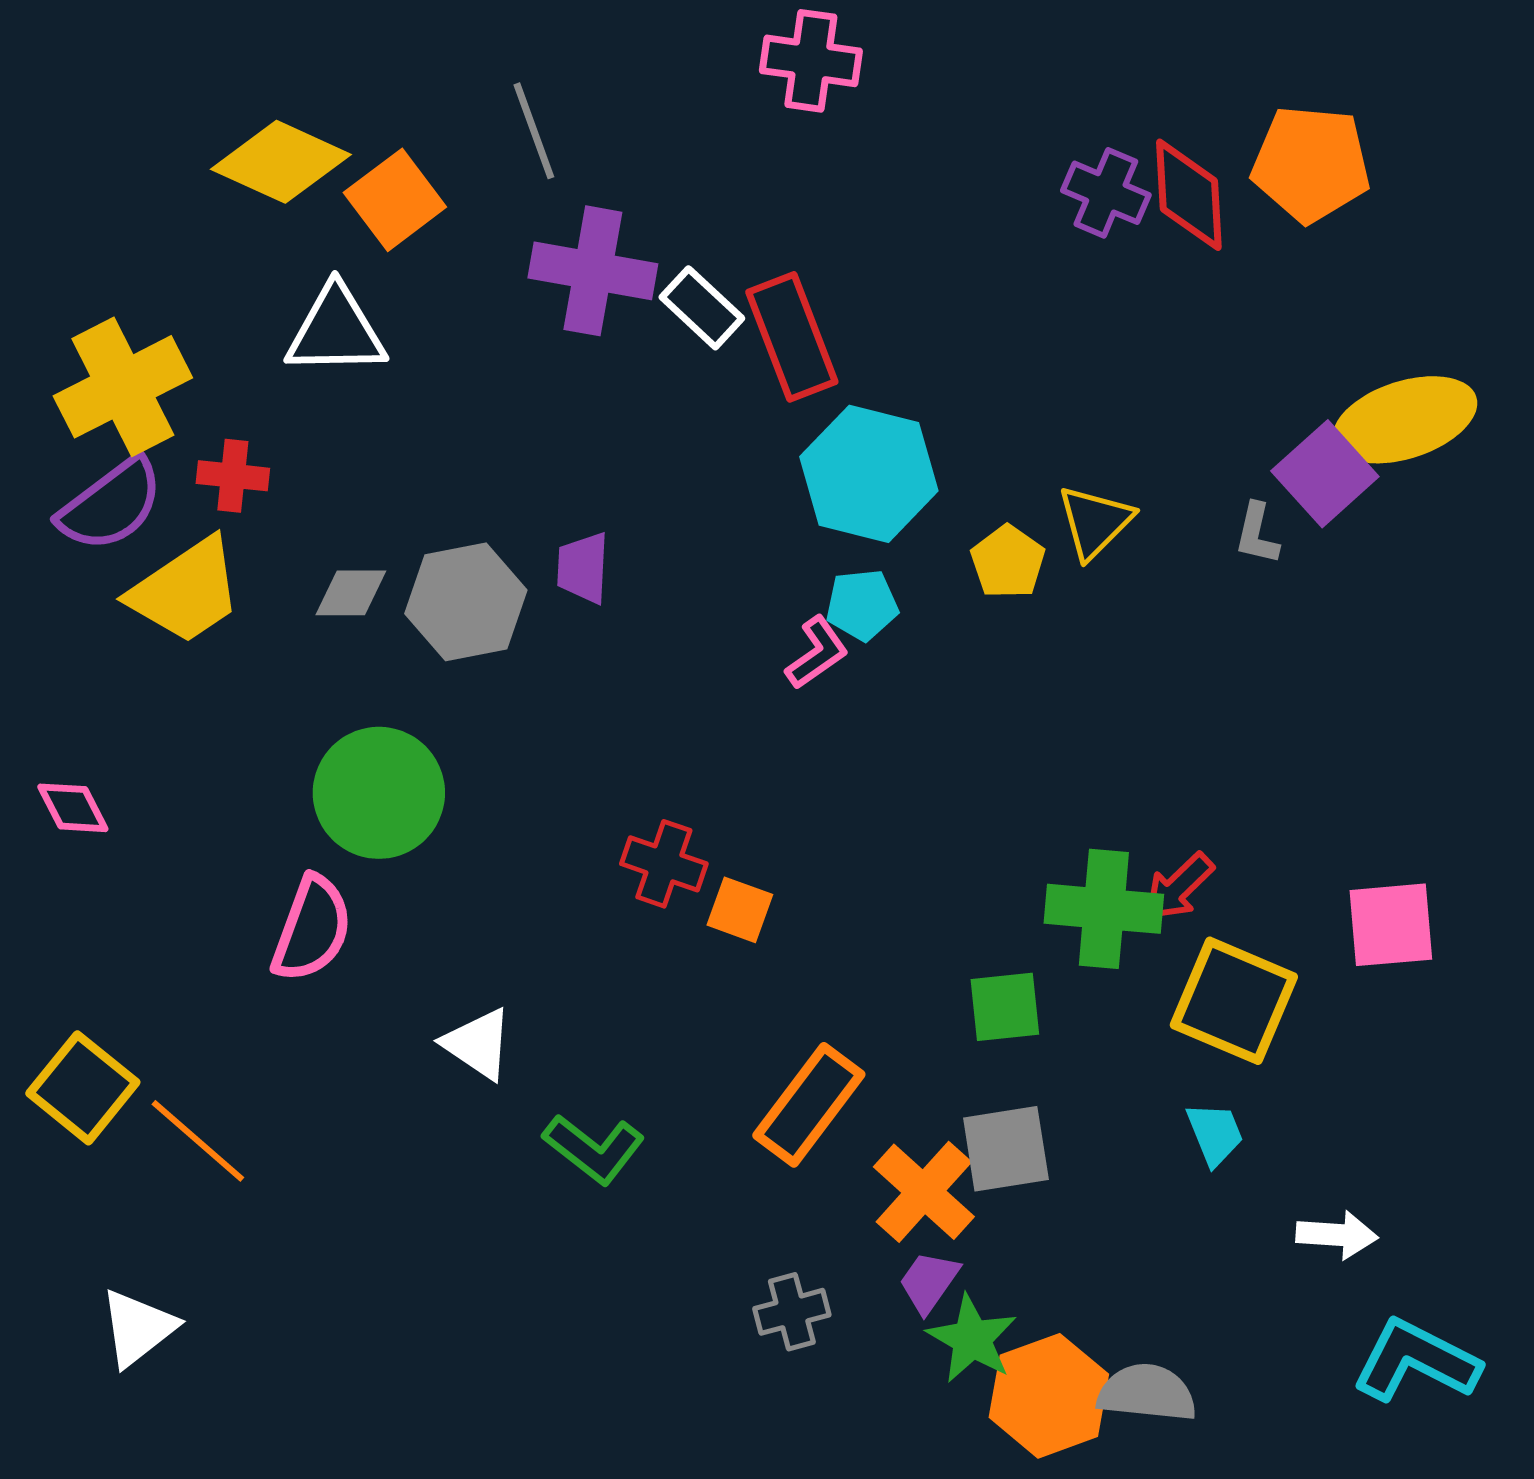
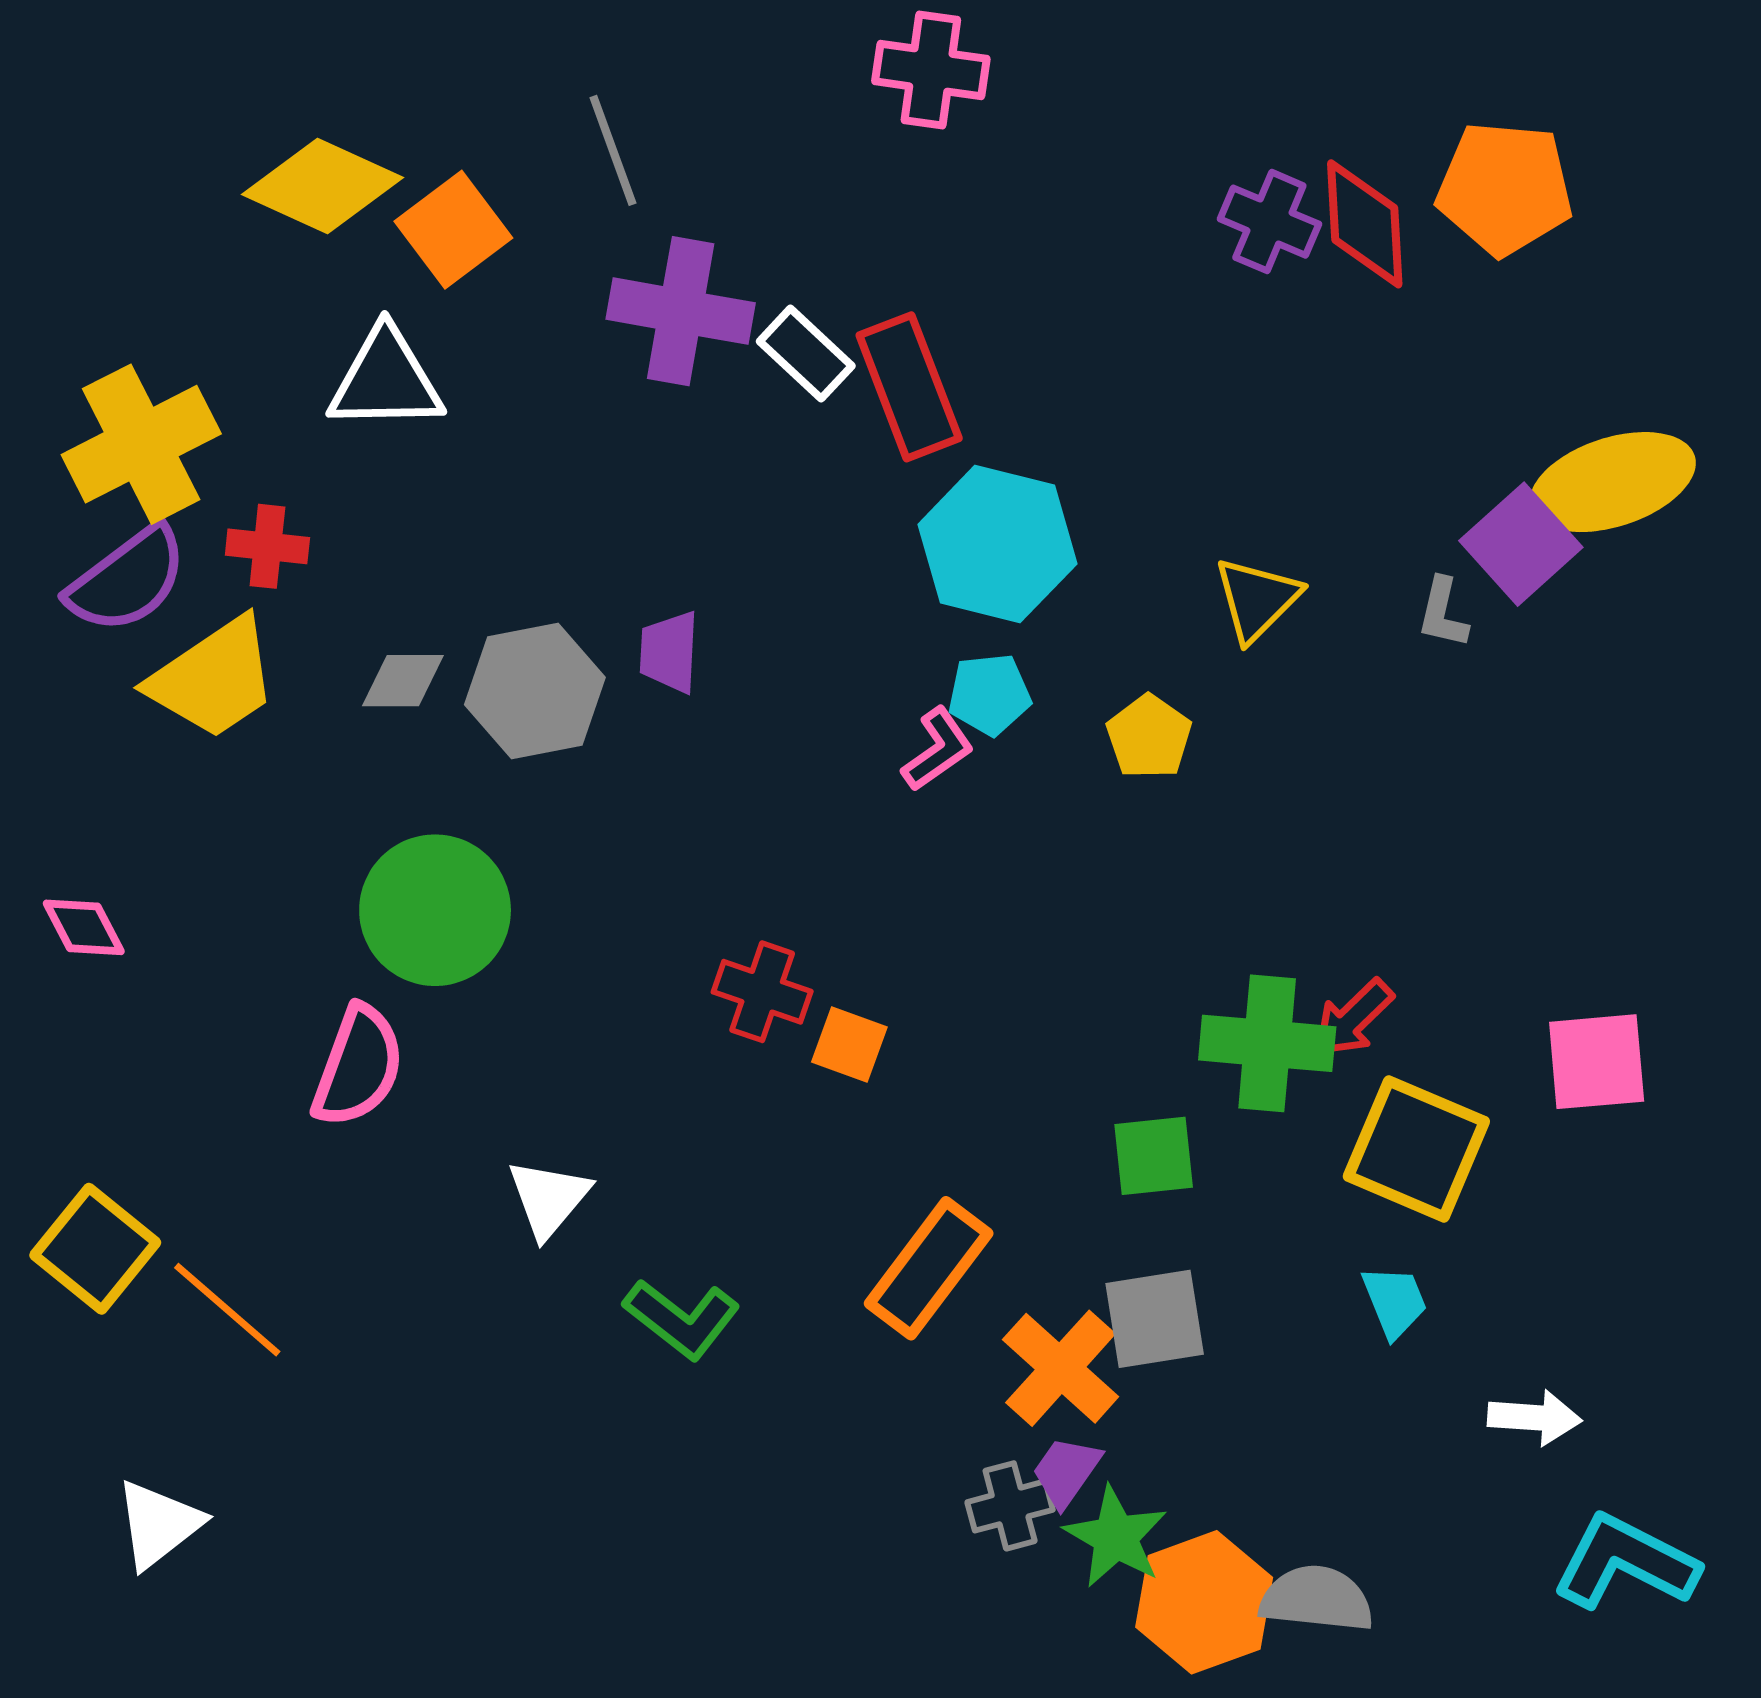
yellow pentagon: (1008, 562) -> (1149, 737), moved
white triangle: (478, 1044) -> (549, 1198), turned 36
gray cross: (792, 1312) -> (1010, 1506), moved

